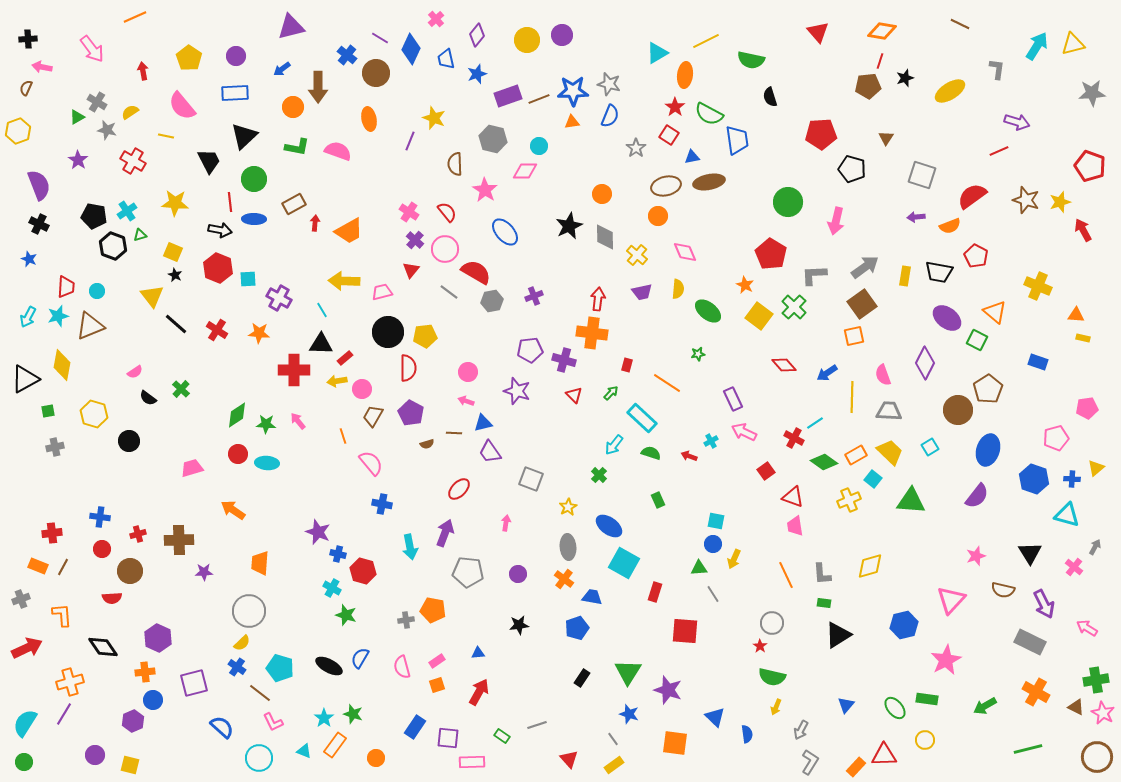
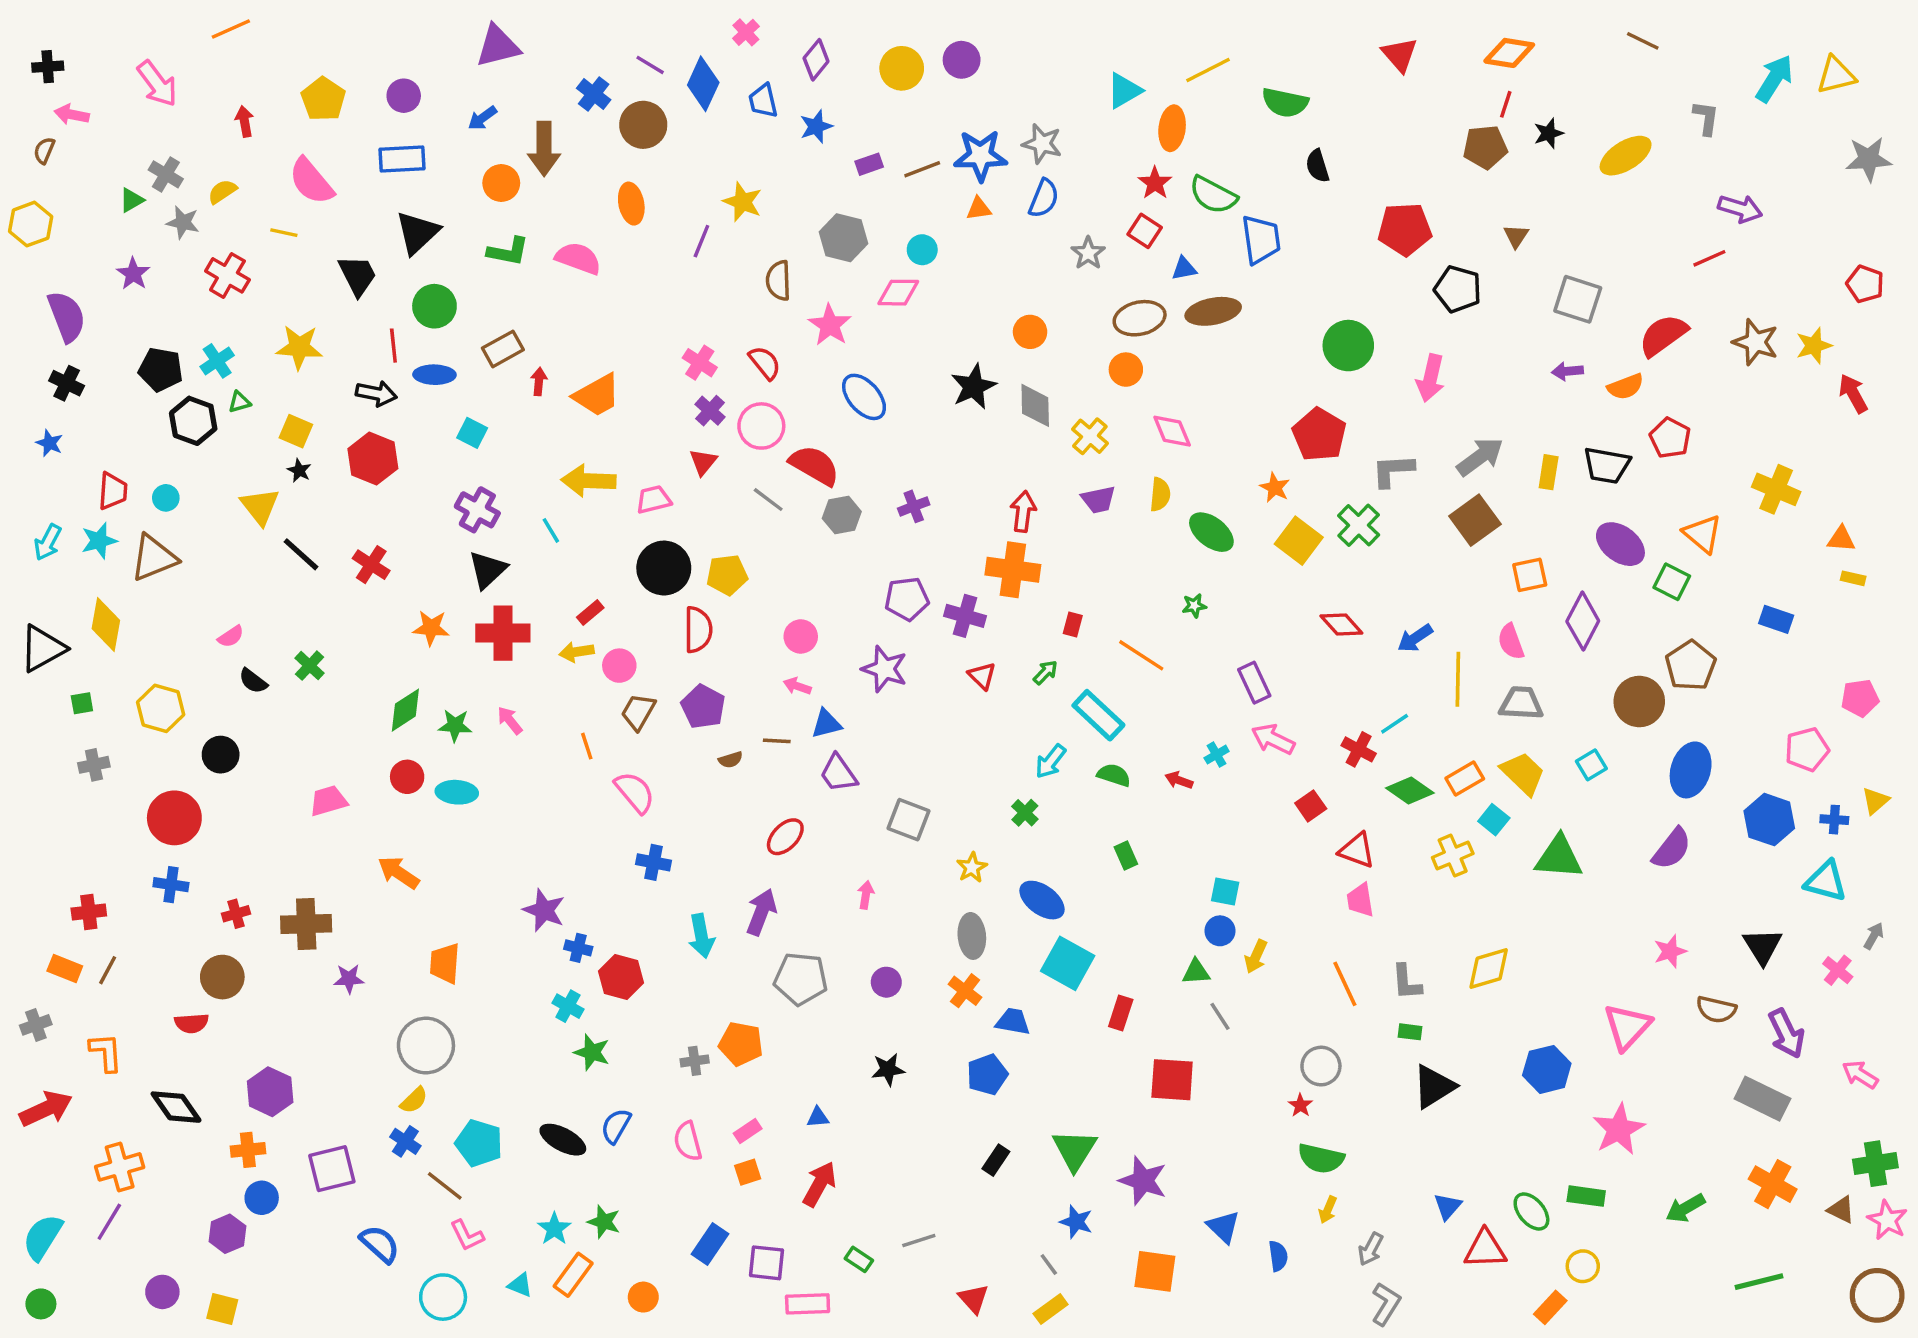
purple rectangle: (508, 96) -> (869, 164), size x0.6
red pentagon: (1090, 166) -> (1865, 284), size x0.7
cyan square: (248, 279) -> (472, 433), moved, turned 30
orange star: (259, 333) -> (431, 628), moved
orange square: (854, 336) -> (1530, 575), moved
black triangle: (321, 344) -> (488, 570), moved, turned -45
red circle: (102, 549) -> (174, 818), moved, size x1.8
red triangle: (884, 755) -> (1485, 1249), moved
orange rectangle: (856, 767) -> (1550, 1307), moved

